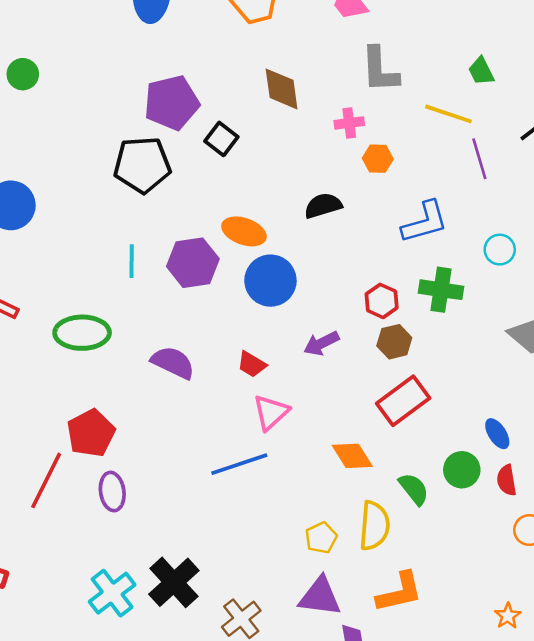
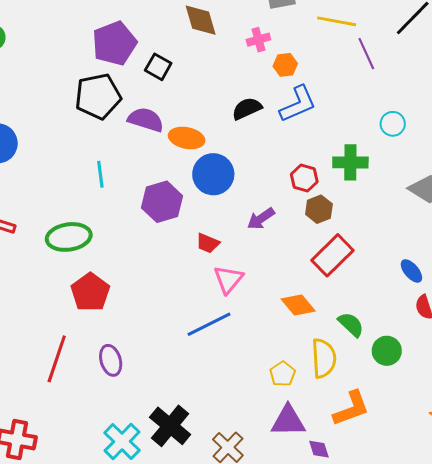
blue L-shape: (425, 222) -> (298, 104), moved
purple hexagon: (193, 263) -> (162, 202), moved
purple semicircle: (173, 363) -> (146, 120), moved
red pentagon: (91, 433) -> (90, 292), moved
green circle: (462, 470) -> (387, 351), moved

